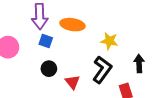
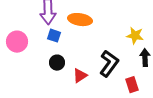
yellow star: (109, 41) -> (135, 36), moved
red triangle: (72, 82) -> (80, 76), turned 35

